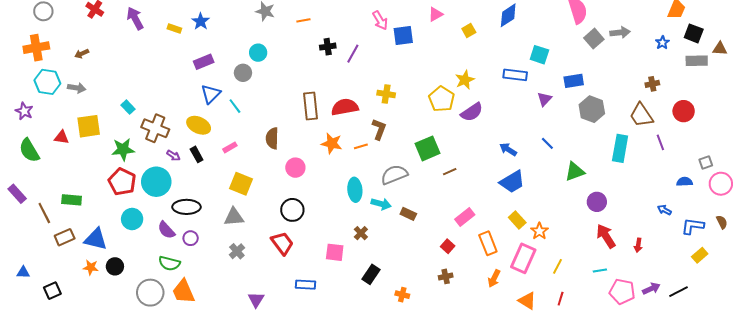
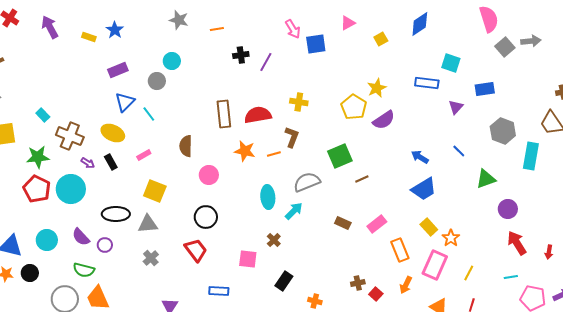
gray hexagon: (592, 109) -> (503, 131), moved
cyan arrow: (381, 204) -> (294, 211), turned -60
black ellipse: (187, 207) -> (116, 214), moved
brown rectangle: (408, 214) -> (343, 223), moved
cyan circle: (132, 219) -> (47, 240), moved
red square: (448, 246) -> (376, 294), moved

